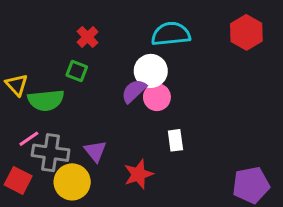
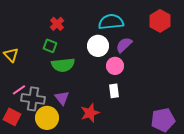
purple semicircle: (134, 91) -> (124, 45), moved
pink circle: (157, 97) -> (115, 66), moved
green semicircle: (46, 100) -> (63, 65), moved

